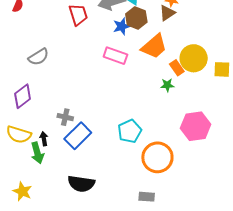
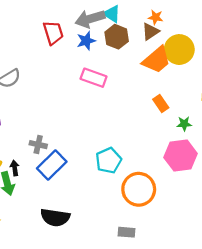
blue star: (122, 26) -> (86, 41), moved
orange trapezoid: (154, 46) -> (157, 60), moved
yellow circle: (194, 58) -> (179, 50), moved
orange rectangle: (177, 68) -> (161, 103), moved
green star: (167, 85) -> (184, 124), moved

